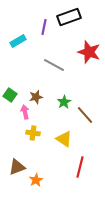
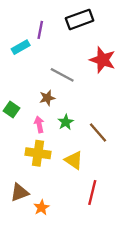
purple line: (44, 27) -> (40, 30), moved
brown star: (36, 97) -> (47, 98), moved
green star: (64, 102) -> (66, 122), moved
pink arrow: (25, 112) -> (39, 124), moved
yellow cross: (33, 133) -> (38, 153), size x1.5

